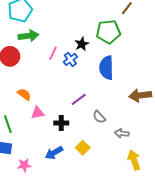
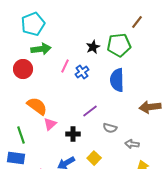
black star: (82, 44) -> (93, 47), moved
orange semicircle: (24, 94) -> (37, 106), size x1.5
pink triangle: (38, 113) -> (50, 124), turned -32
gray semicircle: (99, 117) -> (110, 128), turned -32

